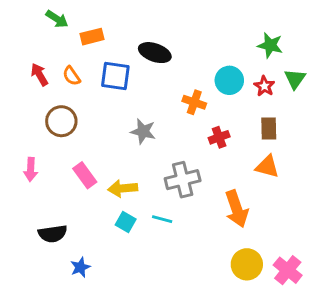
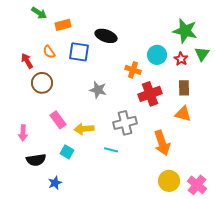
green star: (270, 45) -> (185, 31), size x1.4
red arrow: (39, 74) -> (27, 61), moved
red cross: (219, 137) -> (150, 94), size x1.6
pink arrow: (31, 169) -> (23, 133), moved
cyan square: (126, 222) -> (67, 152), moved

